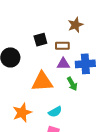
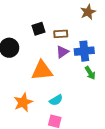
brown star: (76, 25) -> (88, 12), moved
purple triangle: (63, 64) -> (62, 52), turned -32
green arrow: (72, 84) -> (90, 73), moved

